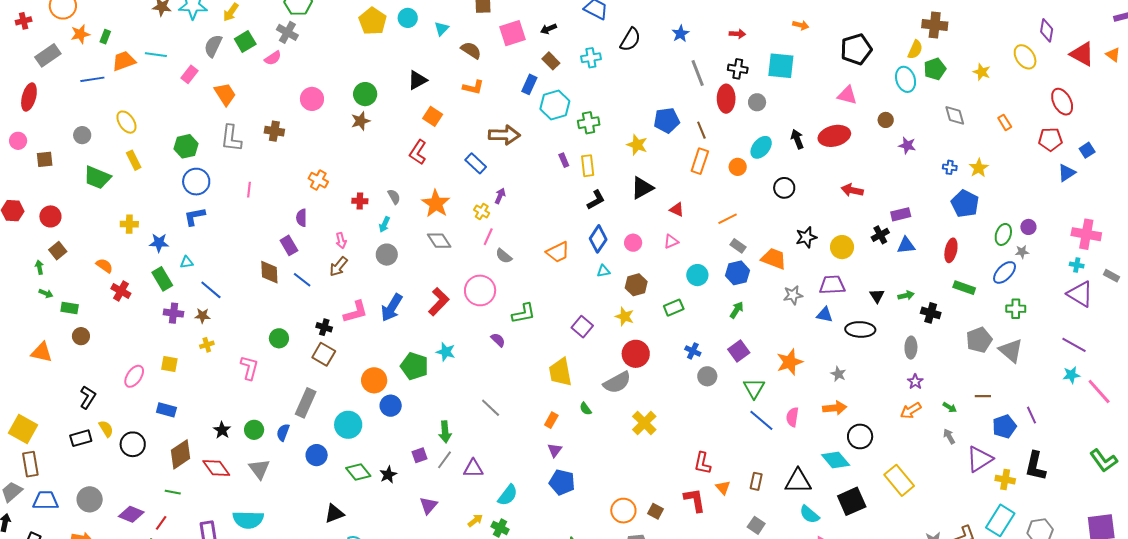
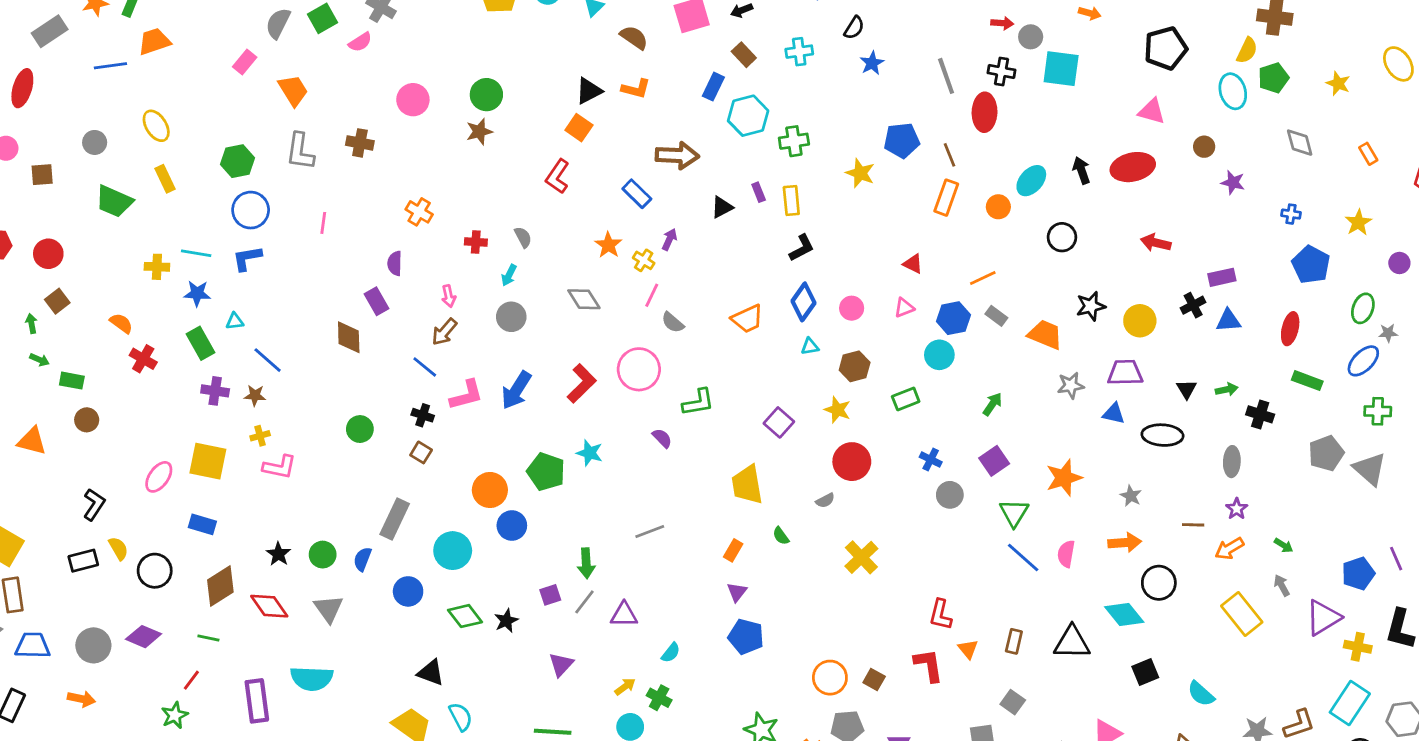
blue star: (680, 34) -> (872, 63), moved
black semicircle: (630, 40) -> (854, 28), size x0.7
cyan line: (156, 55) -> (196, 253), moved
black triangle: (417, 80) -> (589, 91), moved
gray circle: (757, 102) -> (1031, 37), moved
yellow star: (979, 168) -> (1358, 222), moved
black triangle: (642, 188) -> (722, 207), moved, size x0.7
orange star: (436, 204) -> (608, 245), moved, size x0.7
purple circle: (1028, 227) -> (1399, 263), moved
blue hexagon: (737, 273) -> (953, 318), moved
blue line: (302, 280) -> (425, 367), moved
brown square: (324, 354) -> (421, 452), size x0.7
yellow square: (169, 364) -> (208, 461), size x1.6
pink L-shape: (249, 368) -> (279, 467), moved, turned 85
gray semicircle: (617, 382) -> (825, 500), size x0.5
brown line: (983, 396) -> (1193, 525), moved
gray line: (491, 408) -> (650, 532), turned -65
yellow rectangle: (899, 480) -> (1242, 614), moved
cyan semicircle: (508, 495) -> (671, 653), size x0.7
black square: (852, 501) -> (1145, 672), size x0.7
black triangle: (334, 513) -> (431, 673), turned 40
purple diamond: (131, 514) -> (144, 637), moved
cyan semicircle: (809, 514) -> (1201, 694), moved

